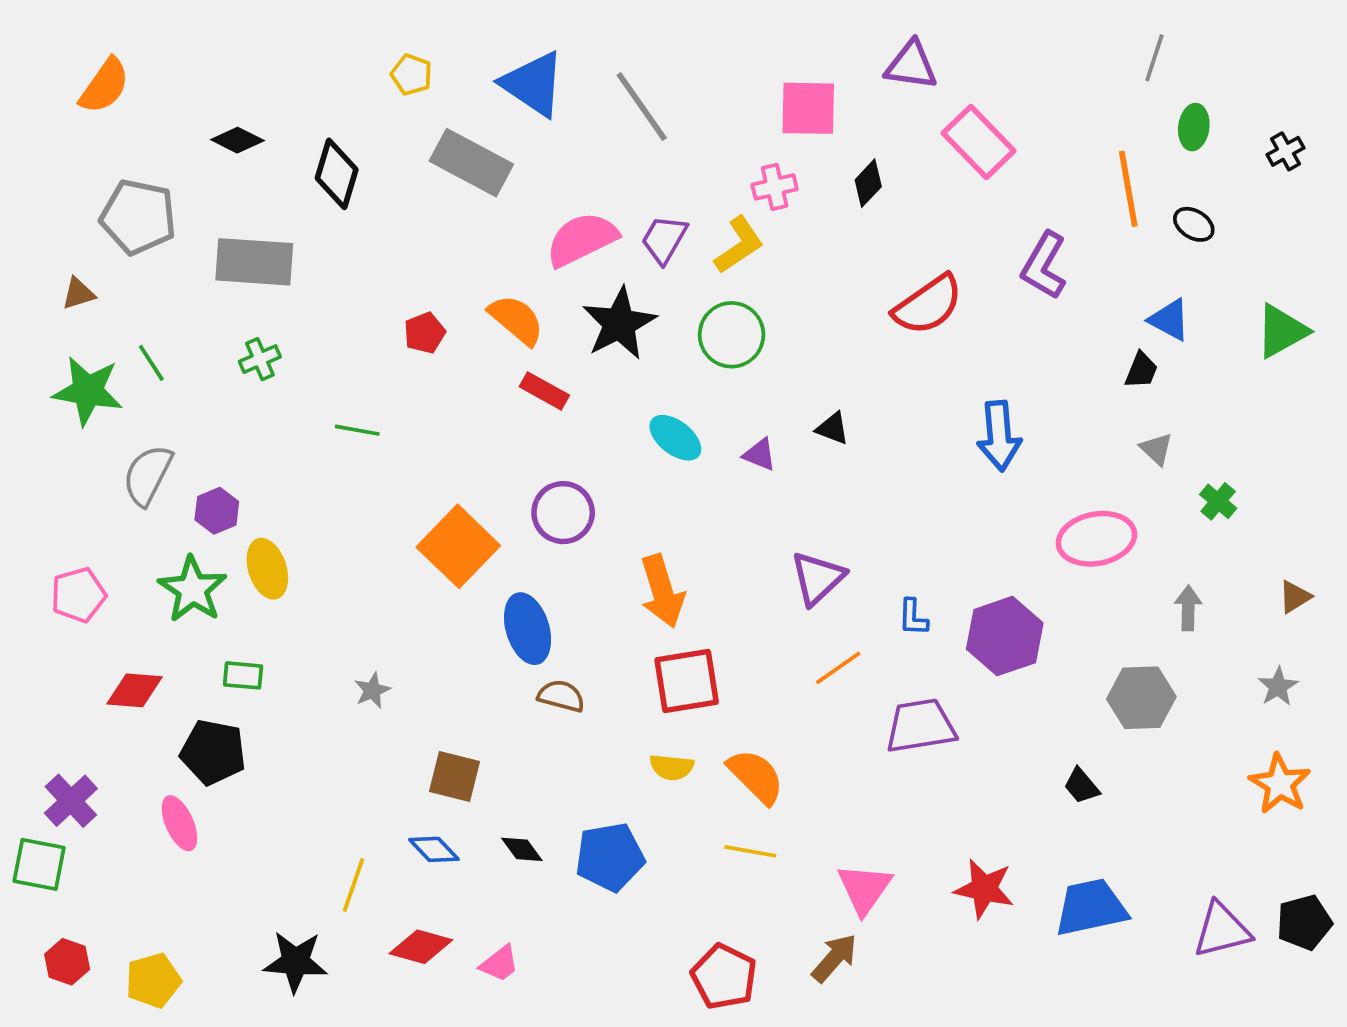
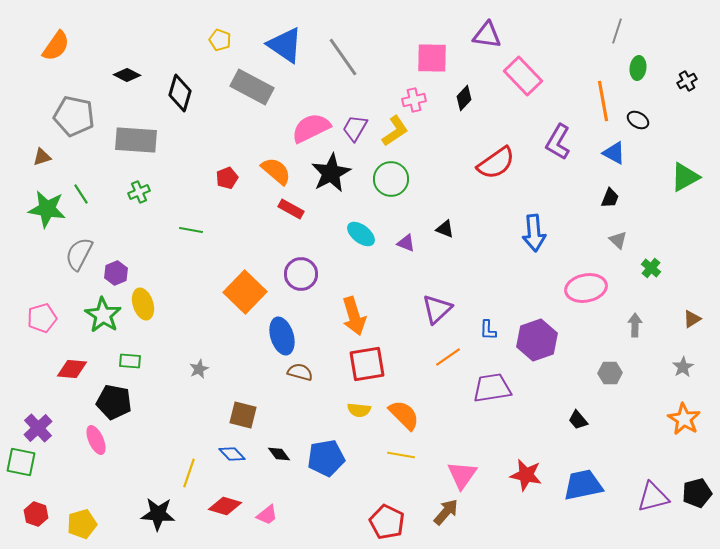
blue triangle: (1169, 320) -> (614, 153), moved
gray hexagon: (1141, 698) -> (610, 373), size x0.7

